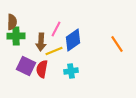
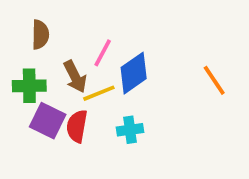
brown semicircle: (12, 22) -> (40, 35), moved
green cross: (16, 36) -> (29, 86), moved
brown arrow: (41, 42) -> (75, 77), turned -30

